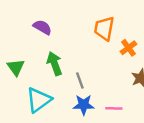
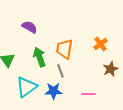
orange trapezoid: (104, 28) -> (65, 49), moved
blue star: (84, 105) -> (54, 91), moved

